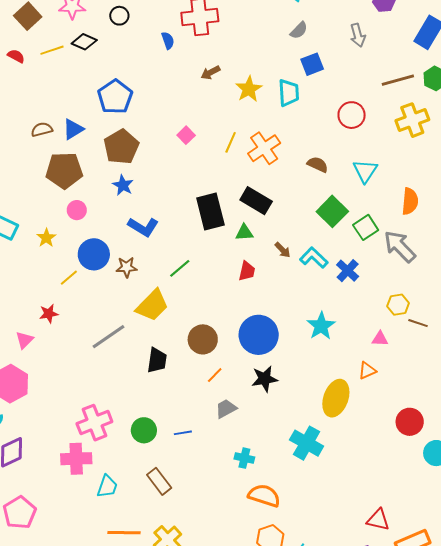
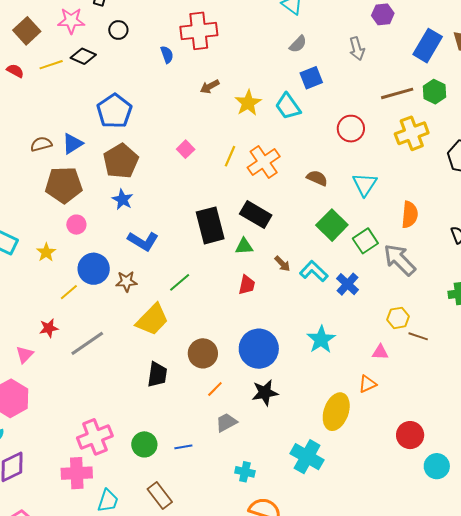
cyan trapezoid: (289, 93) -> (288, 106), turned 148
gray line: (108, 337) -> (87, 343), moved

